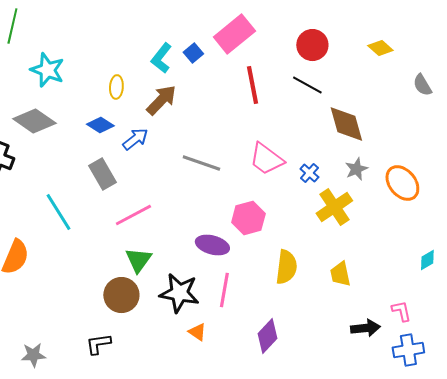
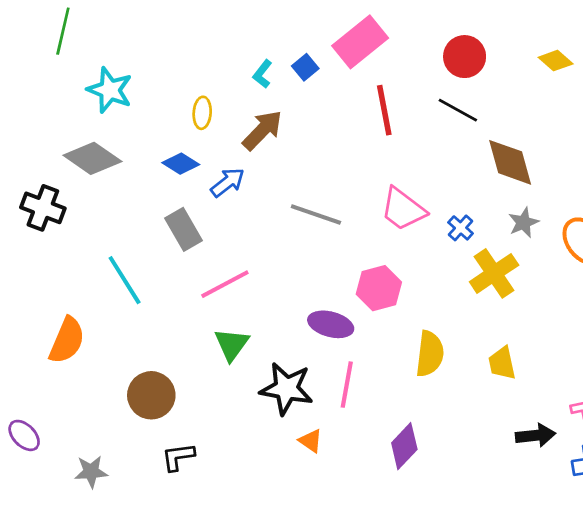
cyan L-shape: (161, 58) -> (262, 74), size x0.7
brown circle: (121, 295) -> (151, 395), moved

